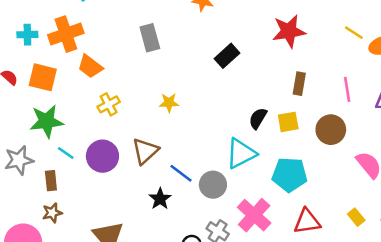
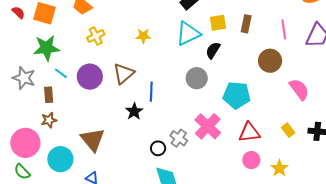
yellow square: (288, 122) -> (218, 23), moved
cyan triangle: (241, 153) -> (188, 33), moved
gray star: (19, 160) -> (24, 78), turned 30
blue line: (181, 173) -> (151, 92), turned 54
gray circle: (213, 185) -> (197, 78), moved

